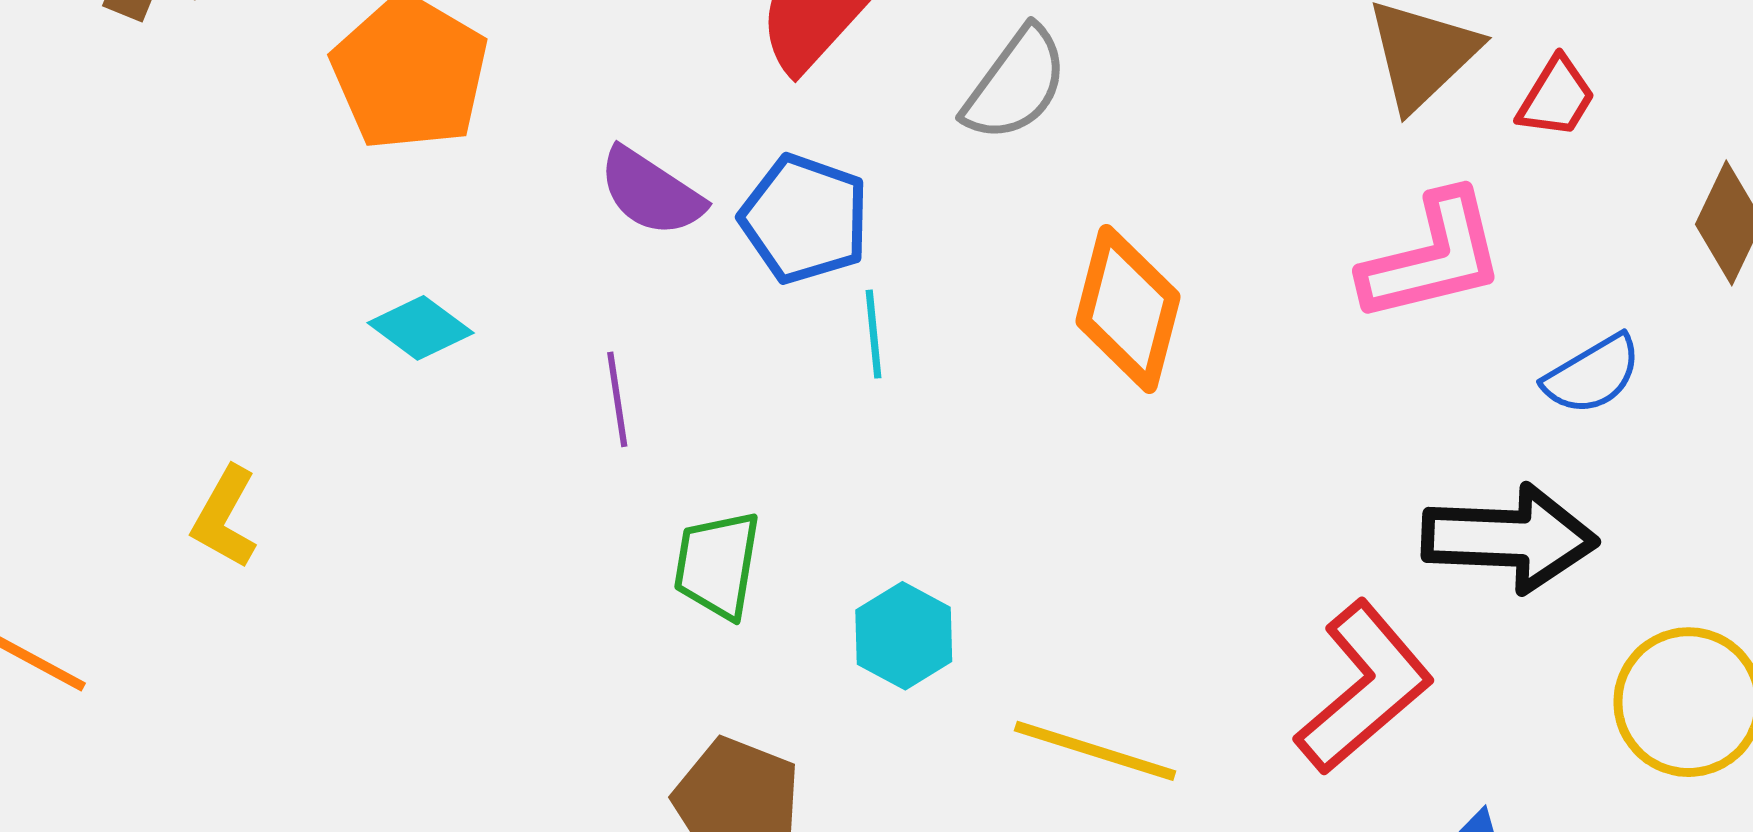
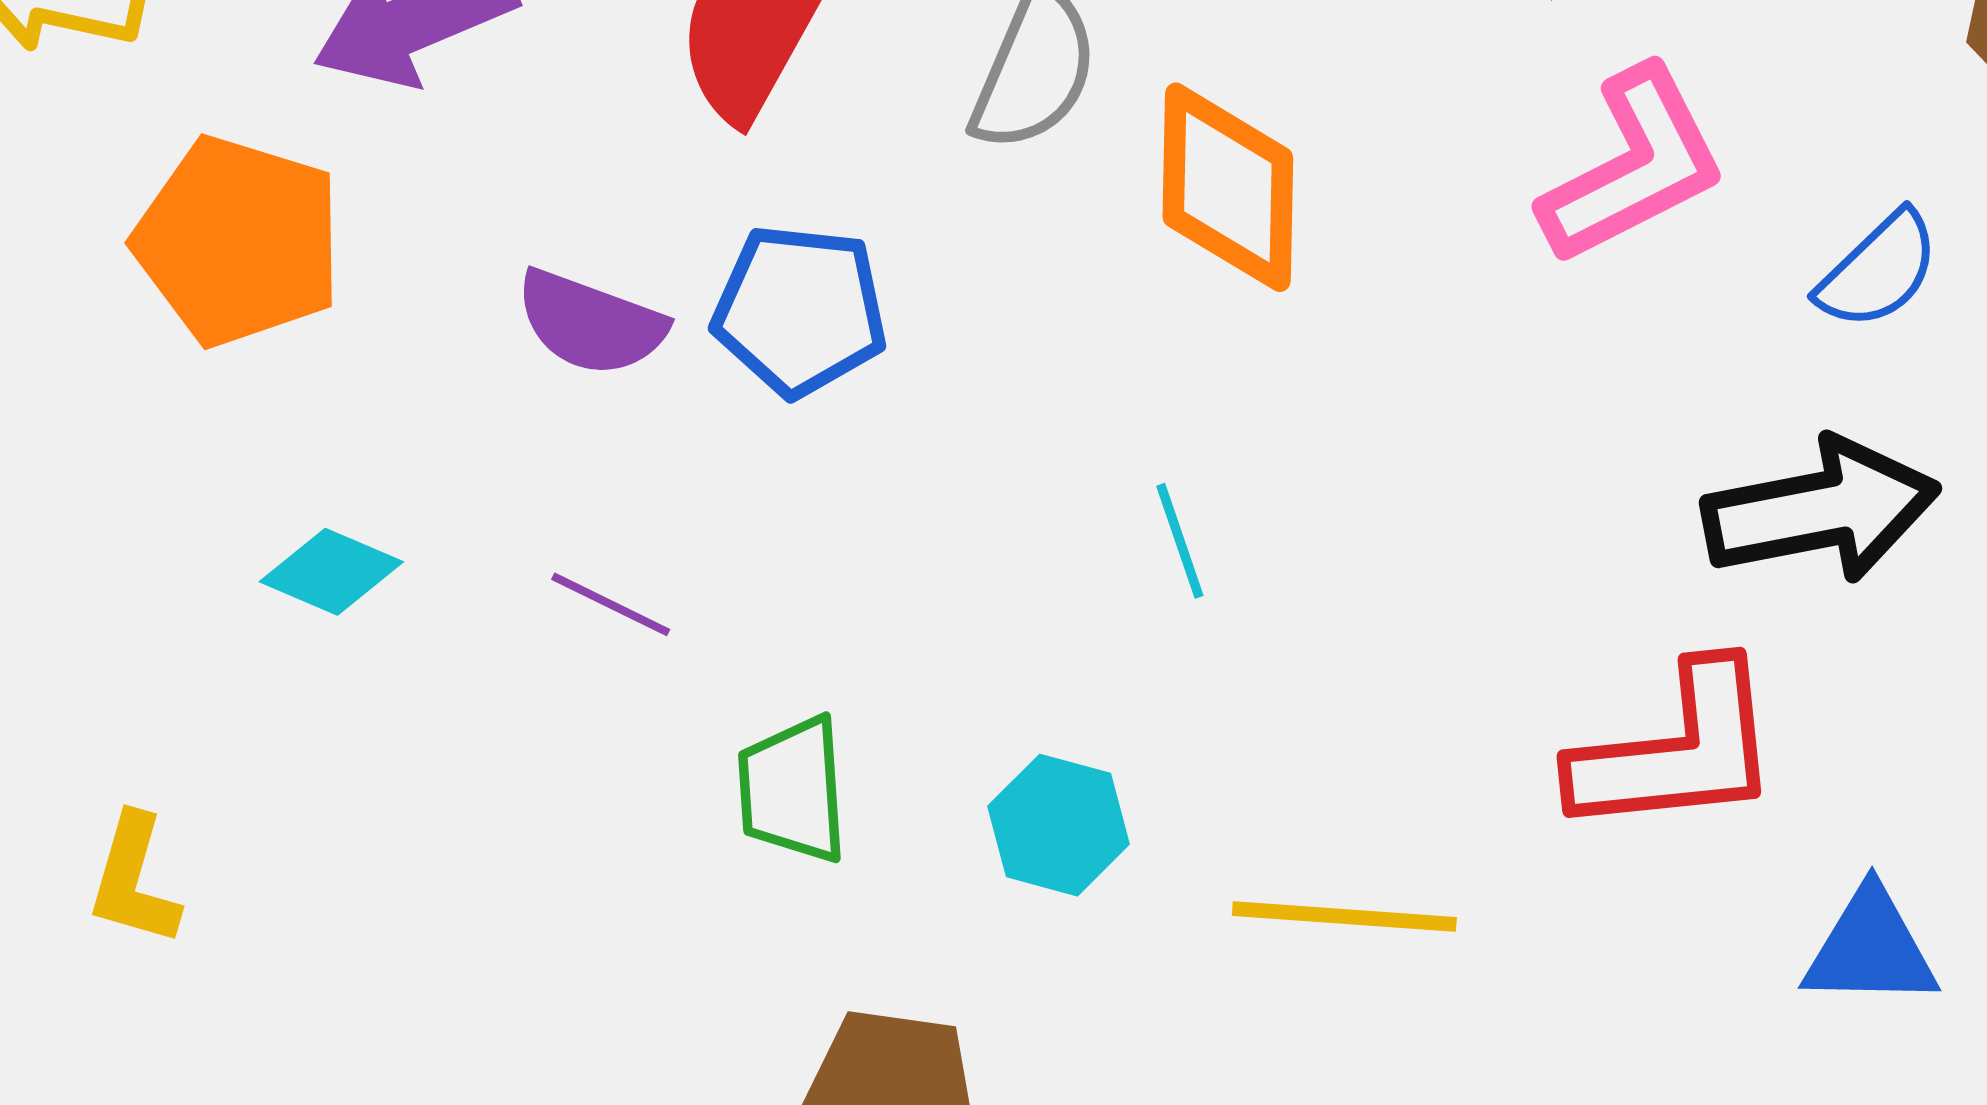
orange diamond: (1128, 309) -> (1228, 187), moved
cyan line: (874, 334) -> (1180, 541), moved
purple line: (617, 399) -> (611, 604), turned -42
red L-shape: (1364, 688) -> (1677, 750), turned 48

